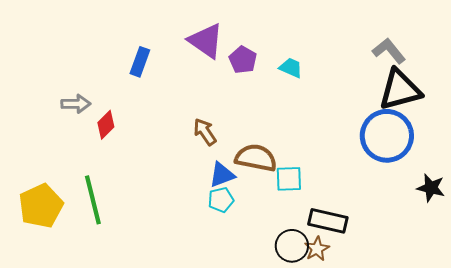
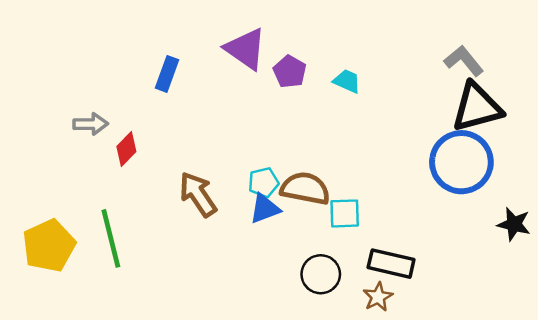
brown arrow: (205, 132) -> (198, 194), moved, size x1.4
cyan pentagon: (221, 200) -> (264, 182), moved
black circle: (292, 246) -> (321, 274), moved

